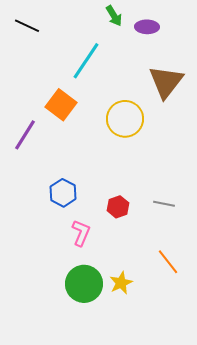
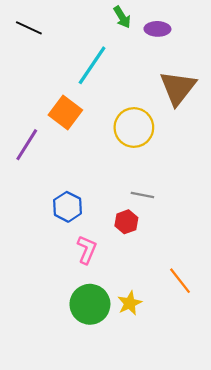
gray line: (164, 204) -> (142, 195), moved

